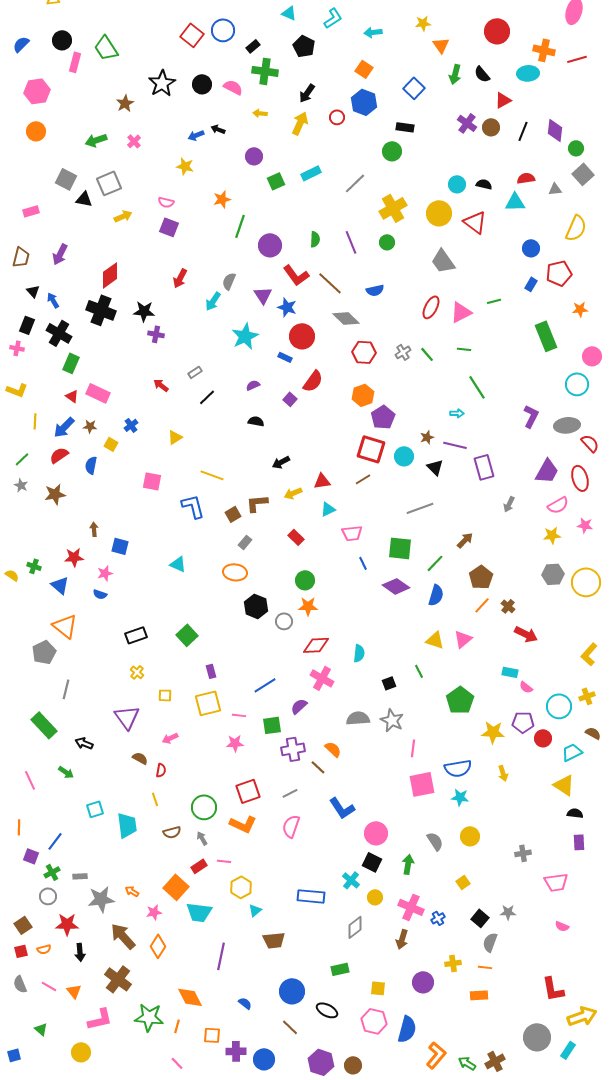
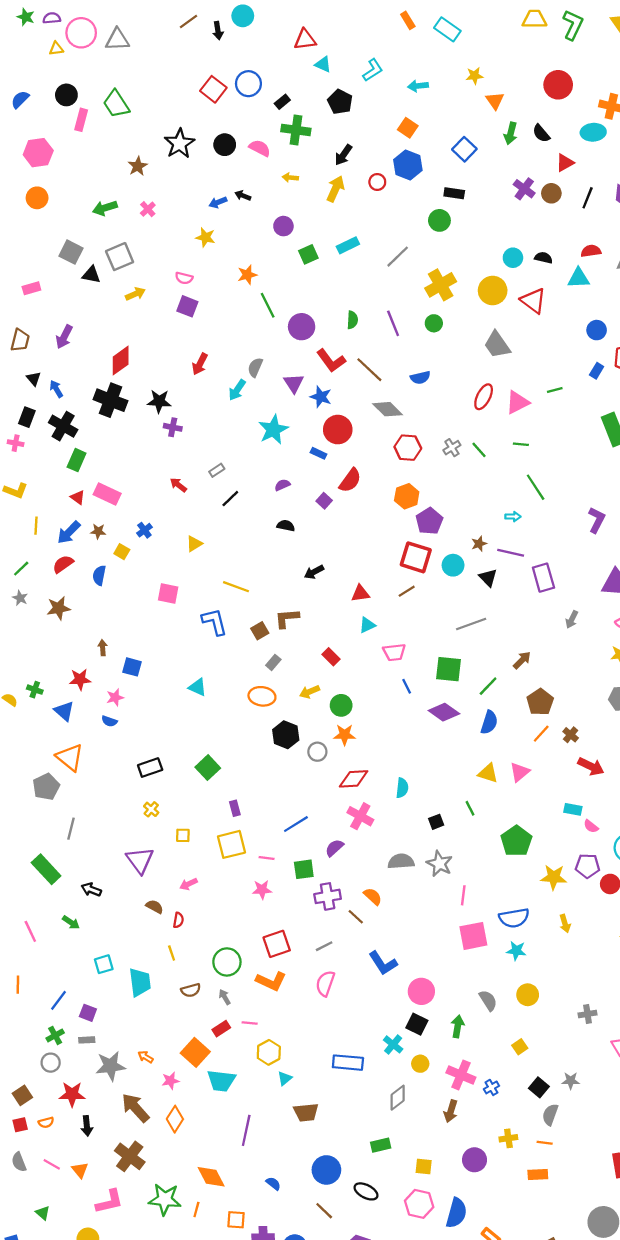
green line: (240, 226) -> (268, 305), turned -45
yellow arrow: (293, 493) -> (309, 692), moved
purple square: (31, 856) -> (88, 1013), moved

